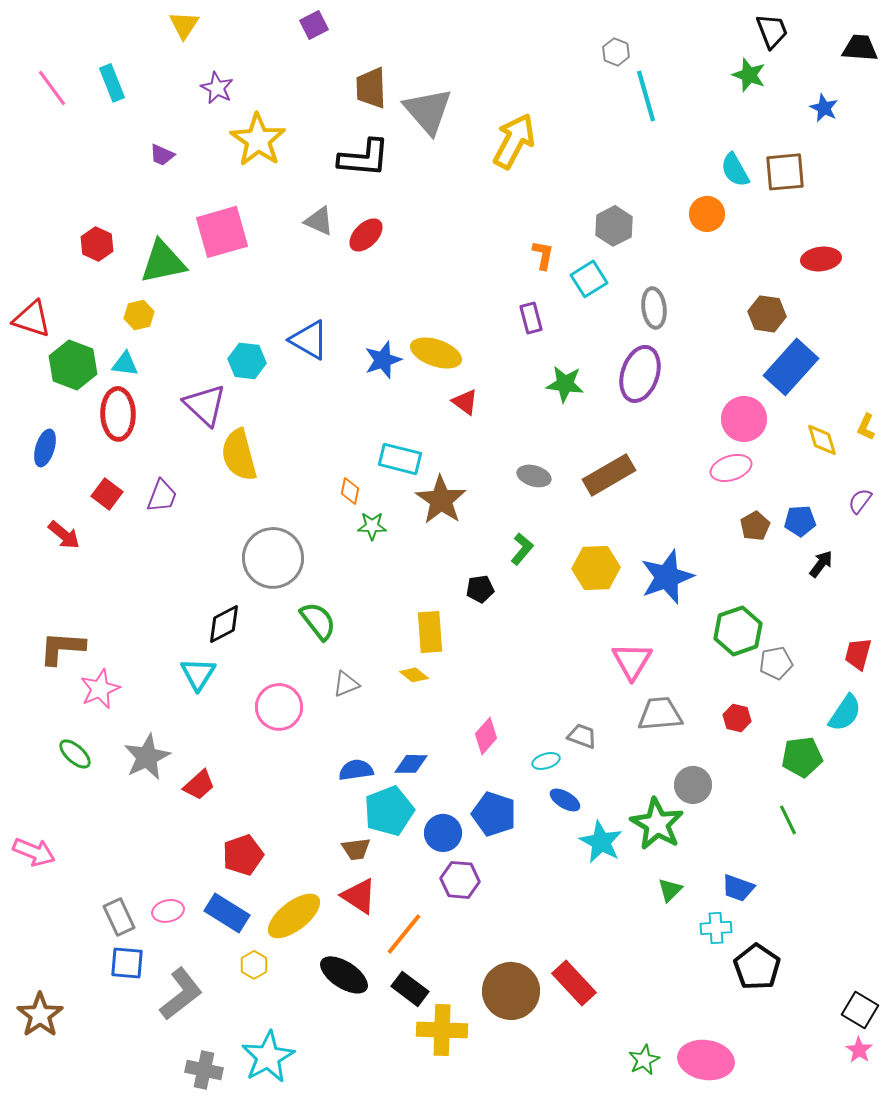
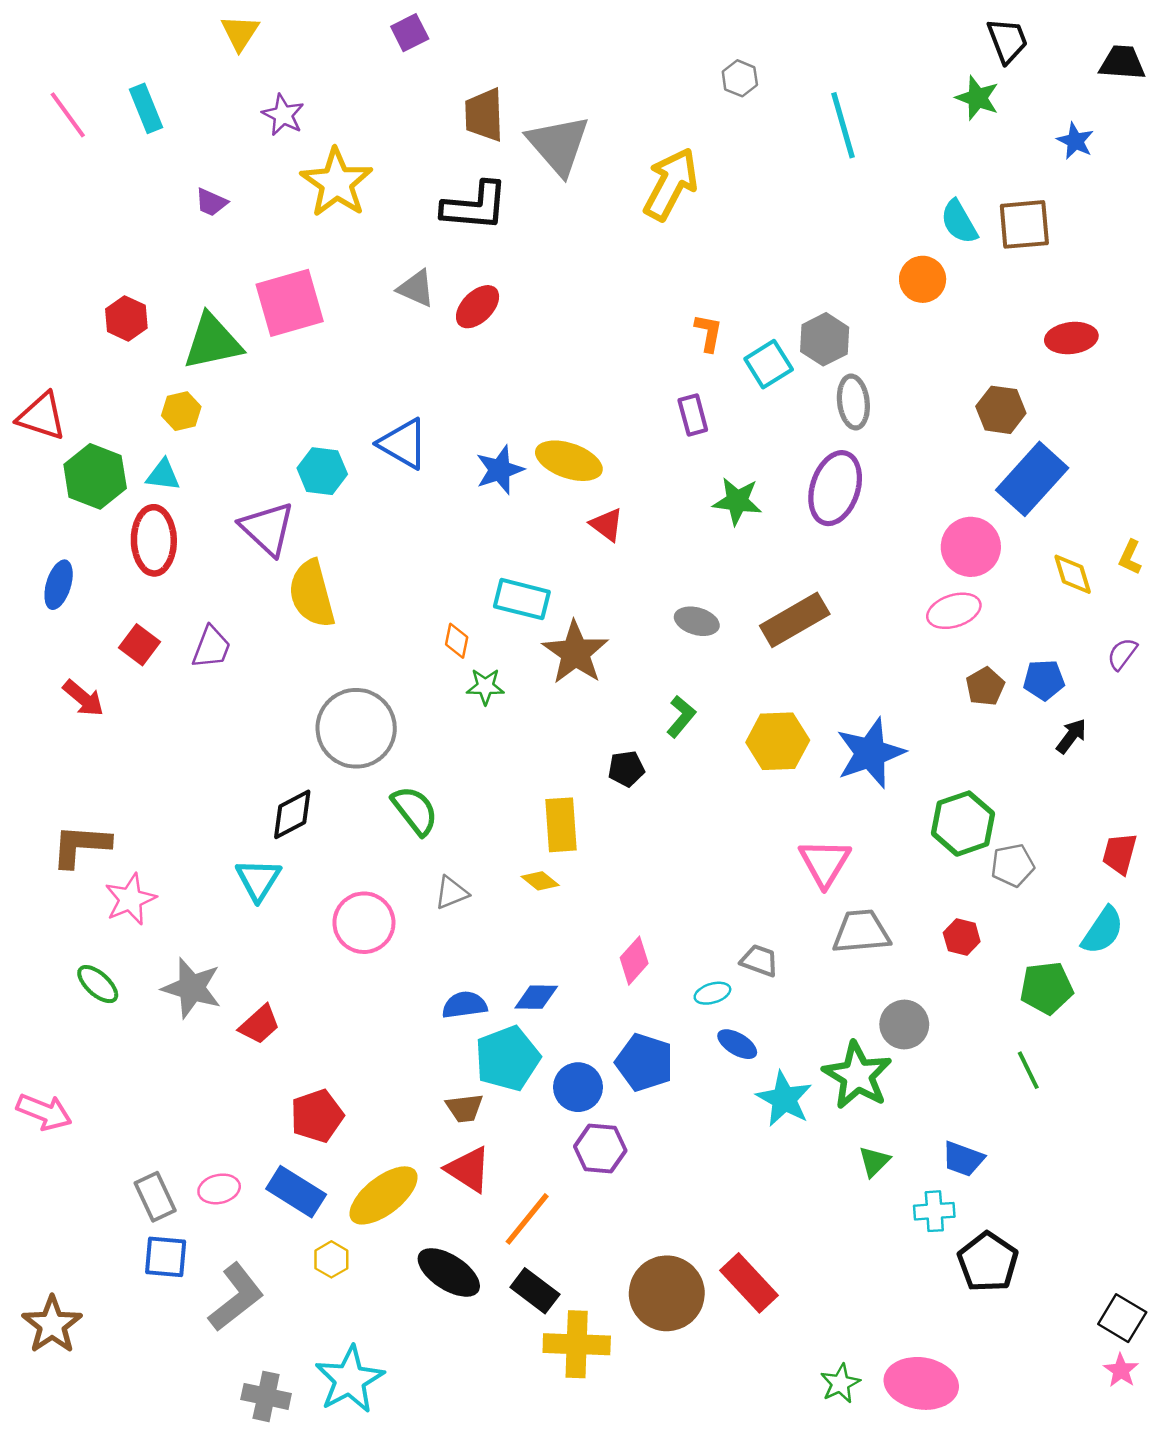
gray hexagon: (616, 52) -> (740, 78), moved
gray hexagon: (614, 226) -> (825, 339), moved
gray star: (147, 757) -> (192, 988), turned -30

